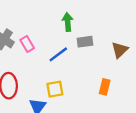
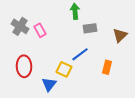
blue line: (58, 54) -> (80, 54), moved
yellow square: (55, 89) -> (64, 69), turned 35

